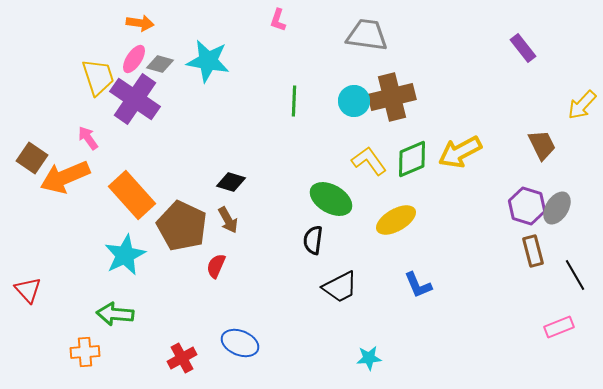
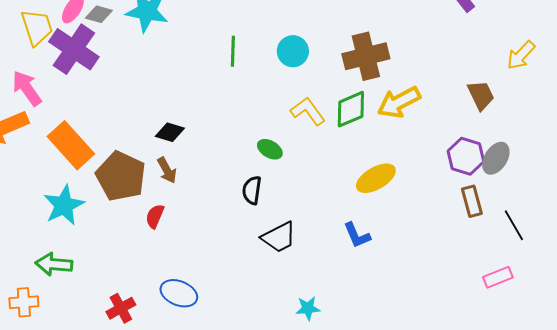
brown cross: (392, 97) -> (366, 56), moved
pink arrow: (88, 138) -> (27, 88), size x1.5
green ellipse: (331, 199) -> (270, 149), size x0.6
yellow ellipse: (396, 220) -> (376, 178), moved

